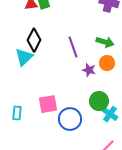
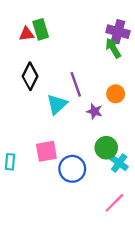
green arrow: (105, 42) -> (113, 48), moved, turned -138
cyan triangle: (24, 57) -> (57, 104), moved
orange circle: (107, 63) -> (116, 94), moved

